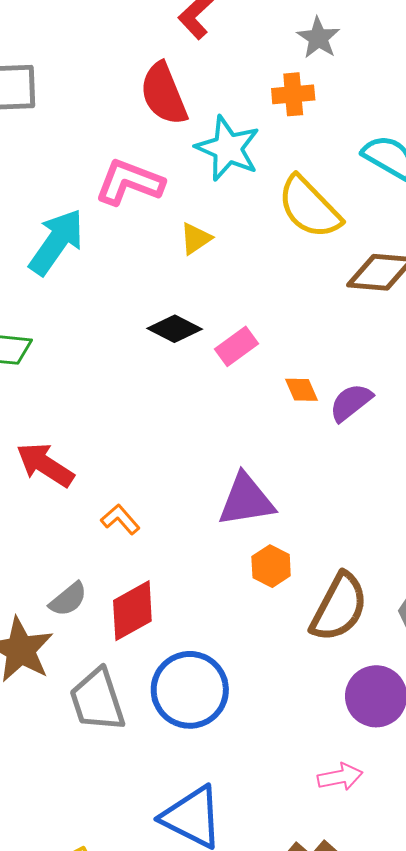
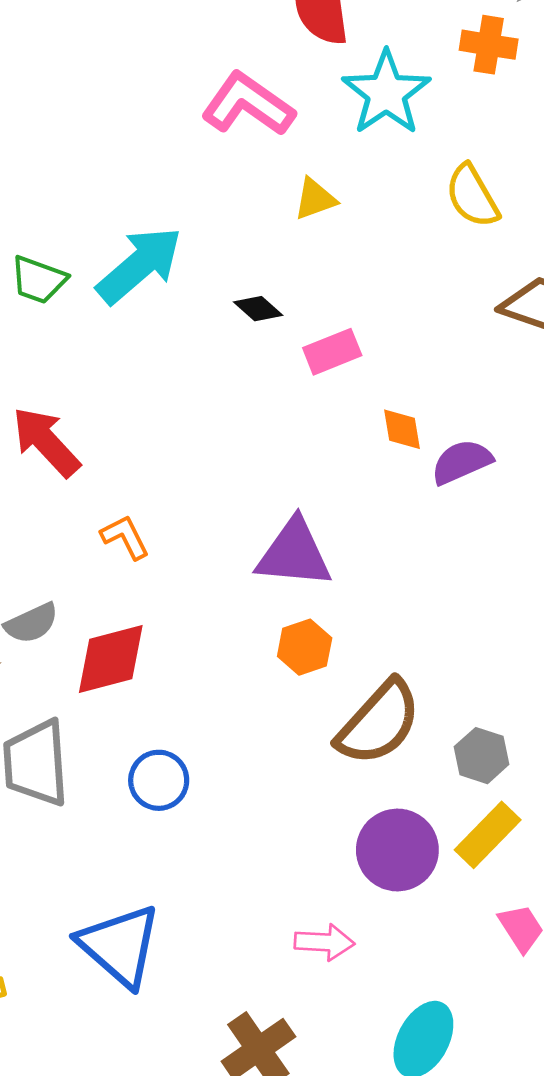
yellow semicircle: (309, 207) -> (472, 196), size x0.7
cyan arrow: (56, 242) -> (139, 265), moved
black diamond: (175, 329) -> (258, 309), size x0.7
blue circle: (190, 690) -> (159, 780), size x0.6

